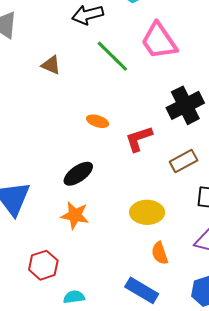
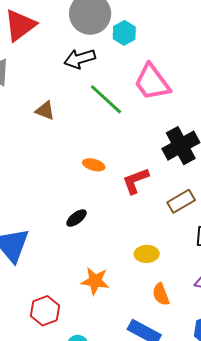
black ellipse: (78, 174) -> (76, 218), size x0.7
yellow ellipse: (147, 212) -> (147, 254), size x0.7
orange star: (75, 215) -> (95, 281), moved

